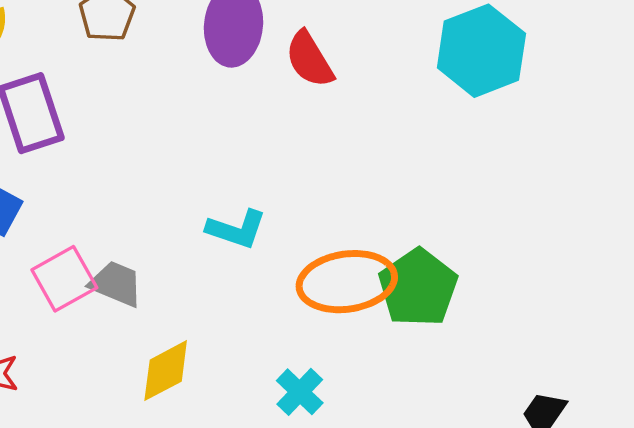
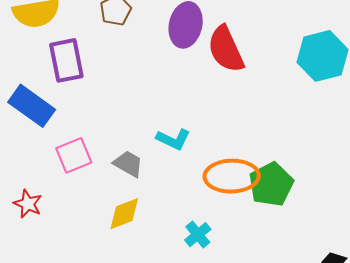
red semicircle: (309, 59) -> (226, 49), size x1.4
gray trapezoid: (116, 284) -> (128, 164), moved

